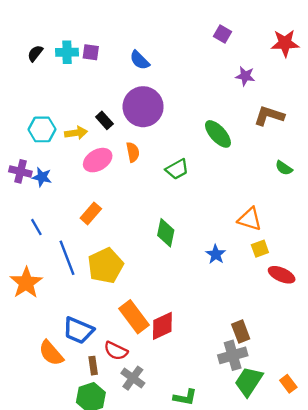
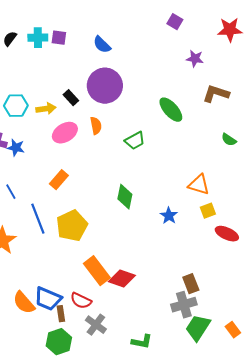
red diamond: (162, 326) -> (122, 279), turned 44
blue trapezoid: (78, 330) -> (48, 299), moved

